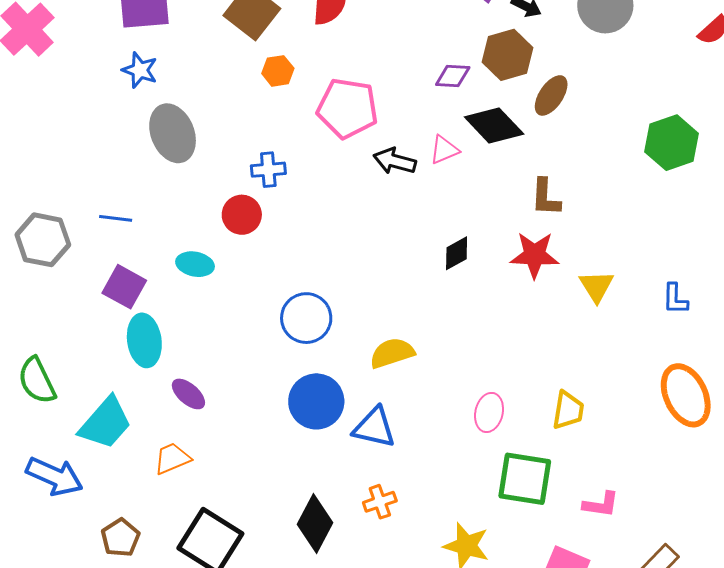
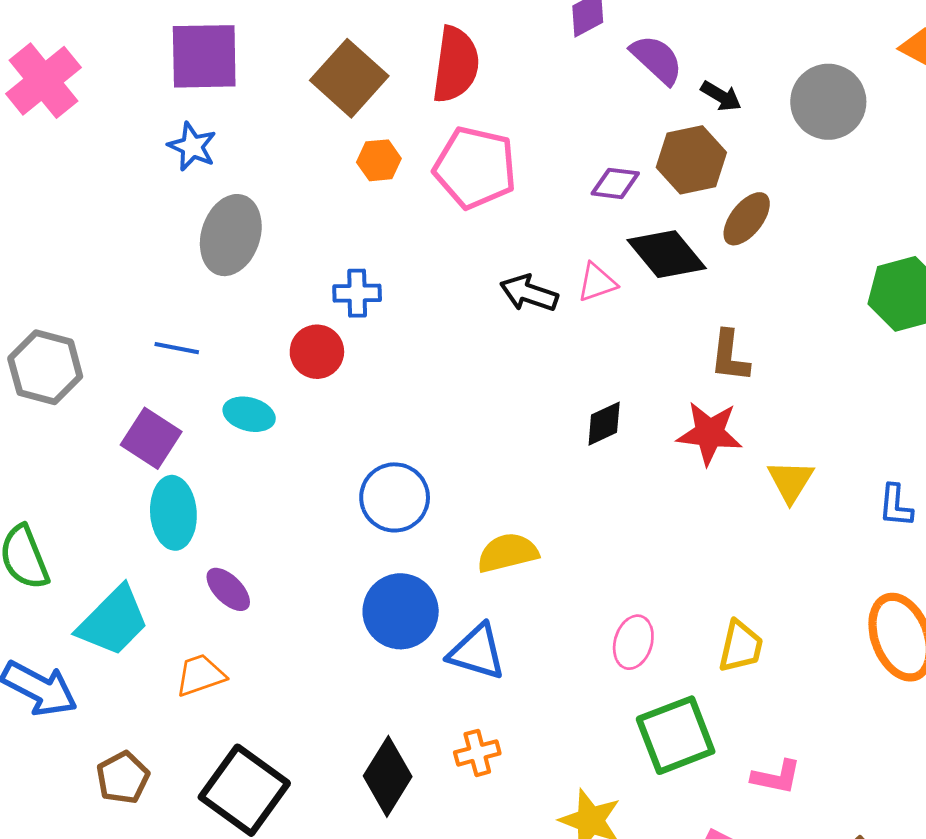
pink pentagon: (348, 108) -> (475, 168), moved
gray ellipse: (173, 133) -> (231, 235), turned 36
blue line: (116, 218) -> (177, 348), moved
green square: (525, 479) -> (676, 735), turned -34

